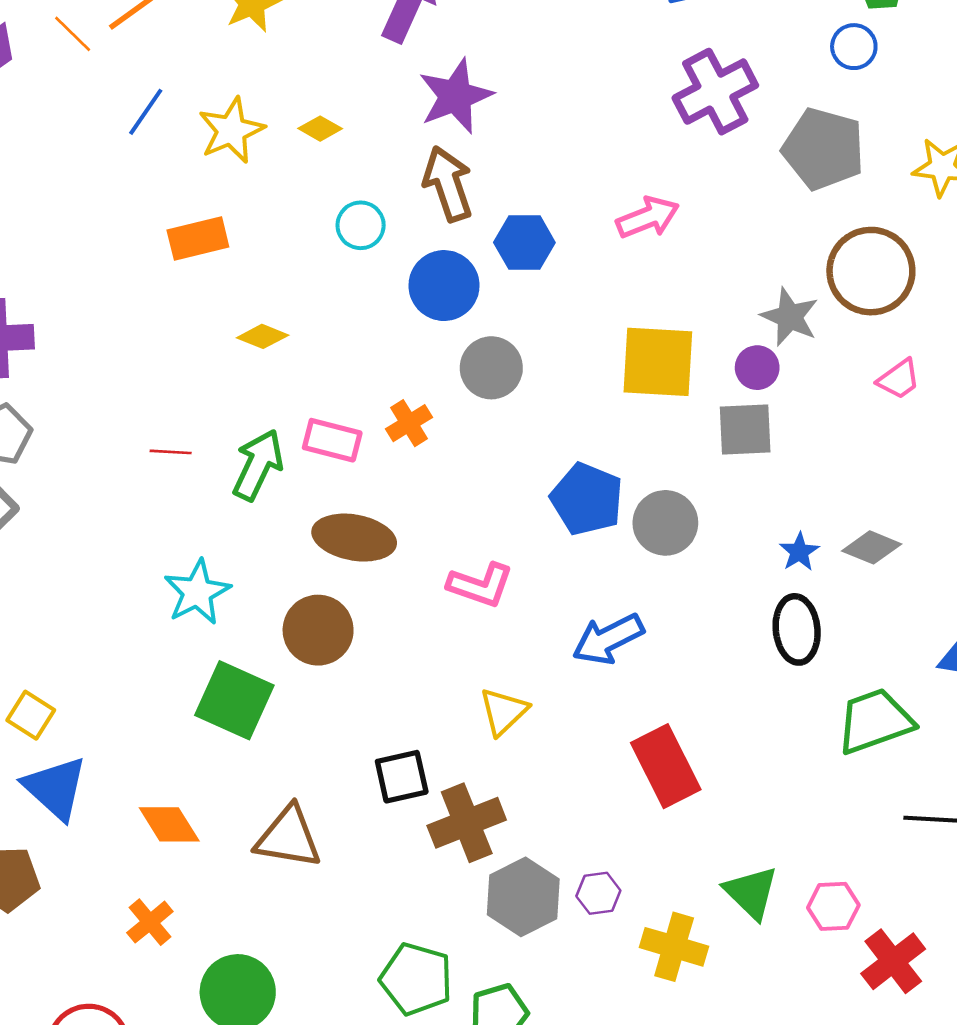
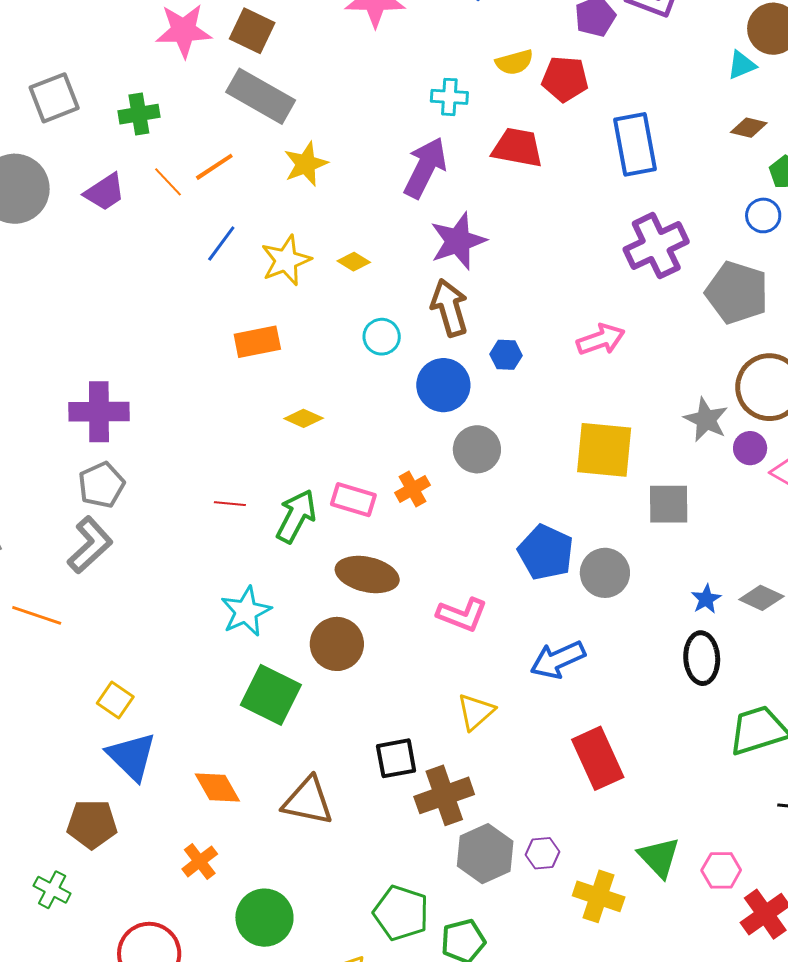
blue hexagon: (524, 243) -> (506, 355), size x0.7
purple circle: (757, 368) -> (750, 448), moved

